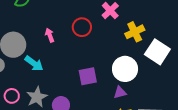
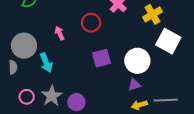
yellow cross: (135, 32) -> (152, 14), moved
cyan arrow: (34, 63) -> (46, 63), turned 36
purple square: (88, 76) -> (101, 58), moved

